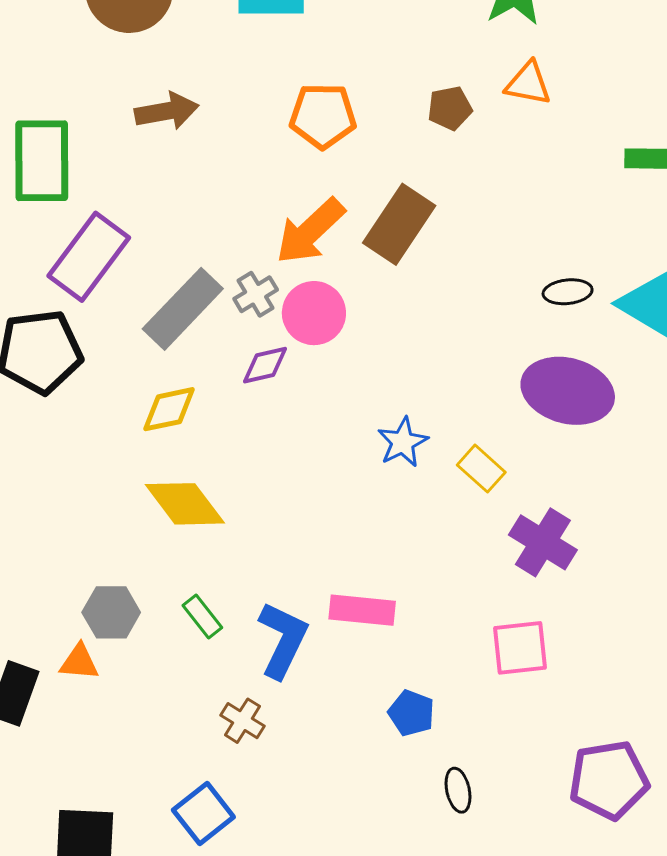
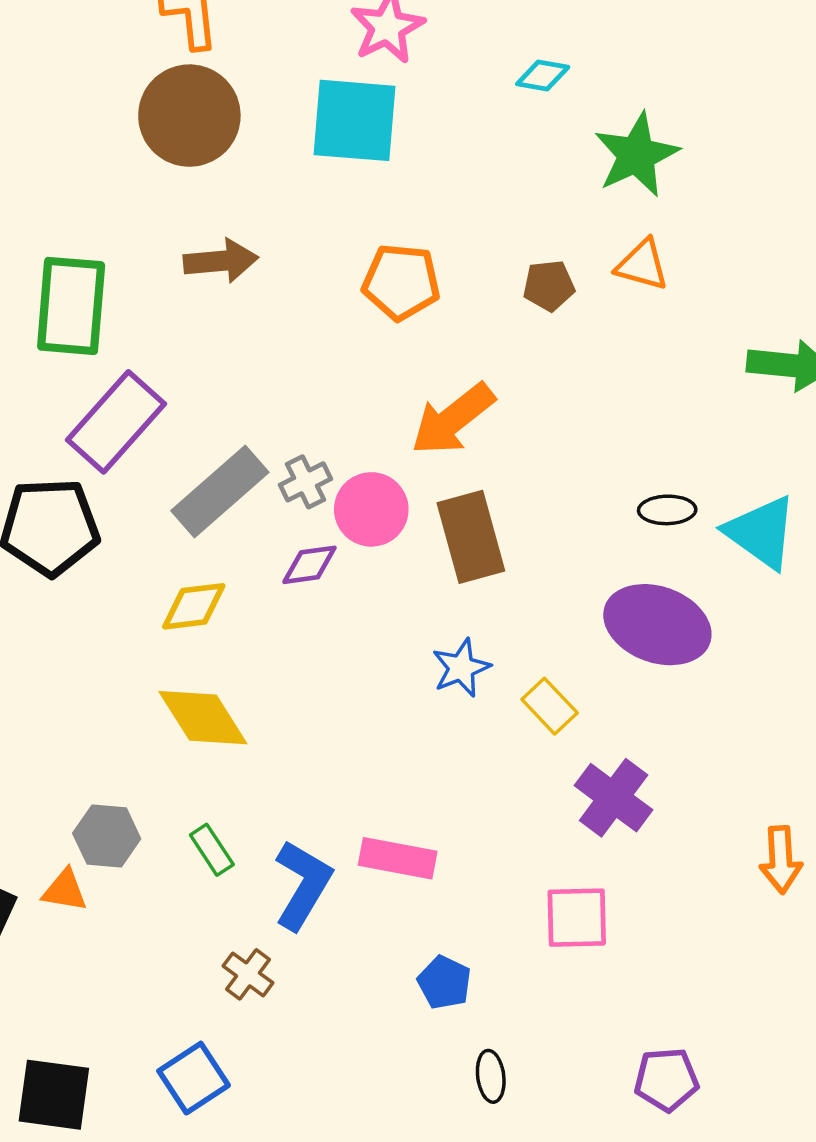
brown rectangle: (399, 224) -> (471, 537), moved, turned -54
orange arrow: (310, 231) -> (453, 419), moved
purple pentagon: (609, 780) -> (666, 1080), size x0.7

